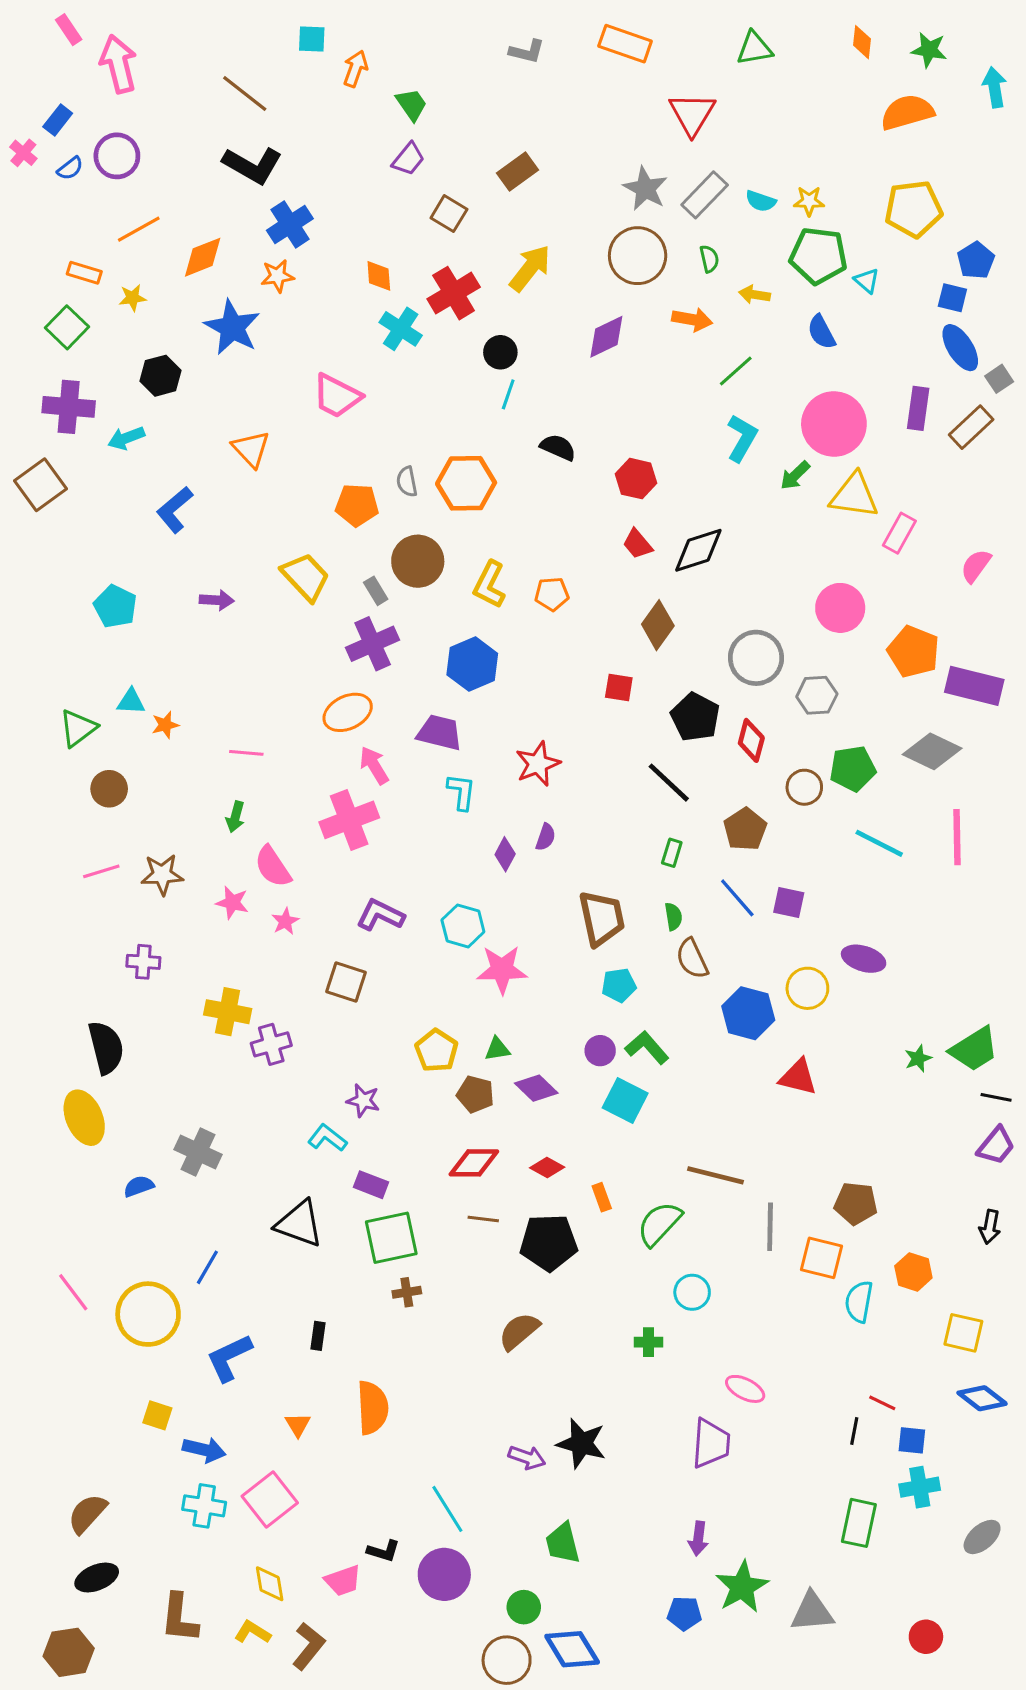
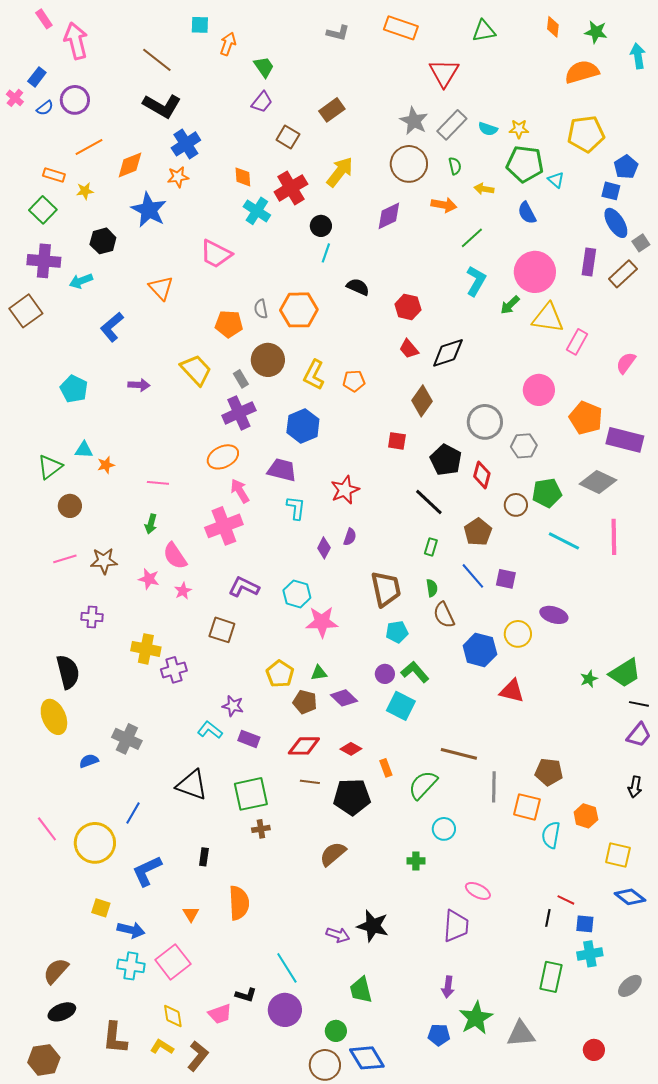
purple rectangle: (371, 1185) -> (249, 739), moved

